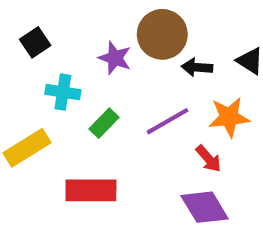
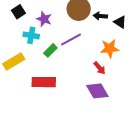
purple star: (115, 58) -> (44, 19), moved
black arrow: (197, 67) -> (100, 16), moved
purple line: (168, 121) -> (71, 39), moved

